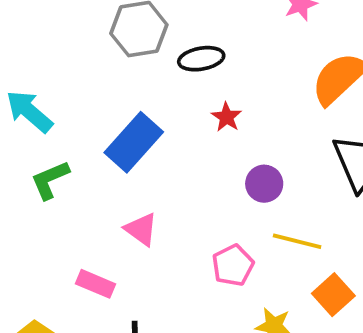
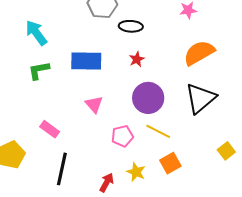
blue rectangle: (134, 142) -> (86, 61), turned 36
purple circle: (264, 184) -> (148, 98), size x1.6
pink triangle: (141, 229) -> (94, 104), moved

